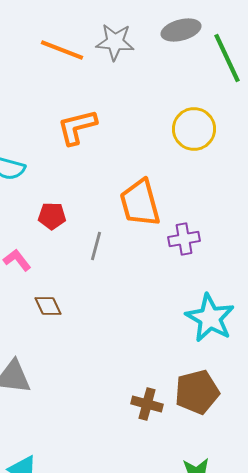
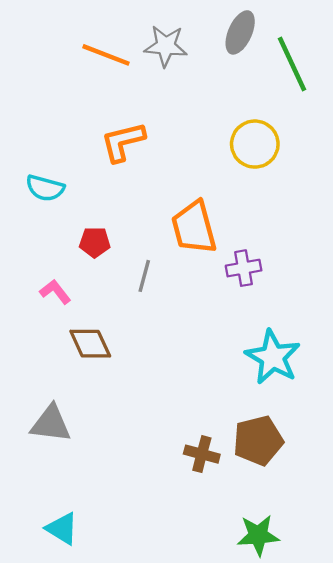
gray ellipse: (181, 30) -> (240, 32), turned -51
brown diamond: (48, 306) -> (90, 344), size x1.4

